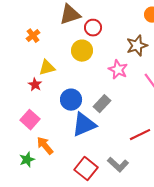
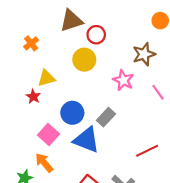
pink square: (30, 120) -> (48, 134), moved
blue triangle: (84, 125) -> (86, 140), turned 44

